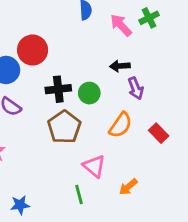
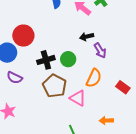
red rectangle: (159, 133) -> (123, 87), moved
pink triangle: (94, 166) -> (78, 98), moved
orange arrow: (128, 187) -> (106, 121), turned 48

